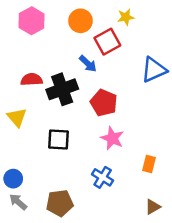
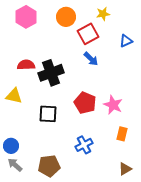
blue arrow: (88, 64) -> (91, 59), moved
blue triangle: (154, 70) -> (126, 41), moved, size x0.6
red pentagon: (104, 103) -> (85, 103), moved
yellow triangle: (17, 117) -> (14, 96), turned -36
pink star: (112, 138) -> (113, 105), moved
blue cross: (103, 177) -> (84, 145), turned 30

